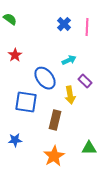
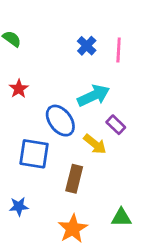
cyan arrow: (69, 60) -> (94, 96), size x1.6
yellow arrow: (70, 95) -> (95, 144), turned -42

